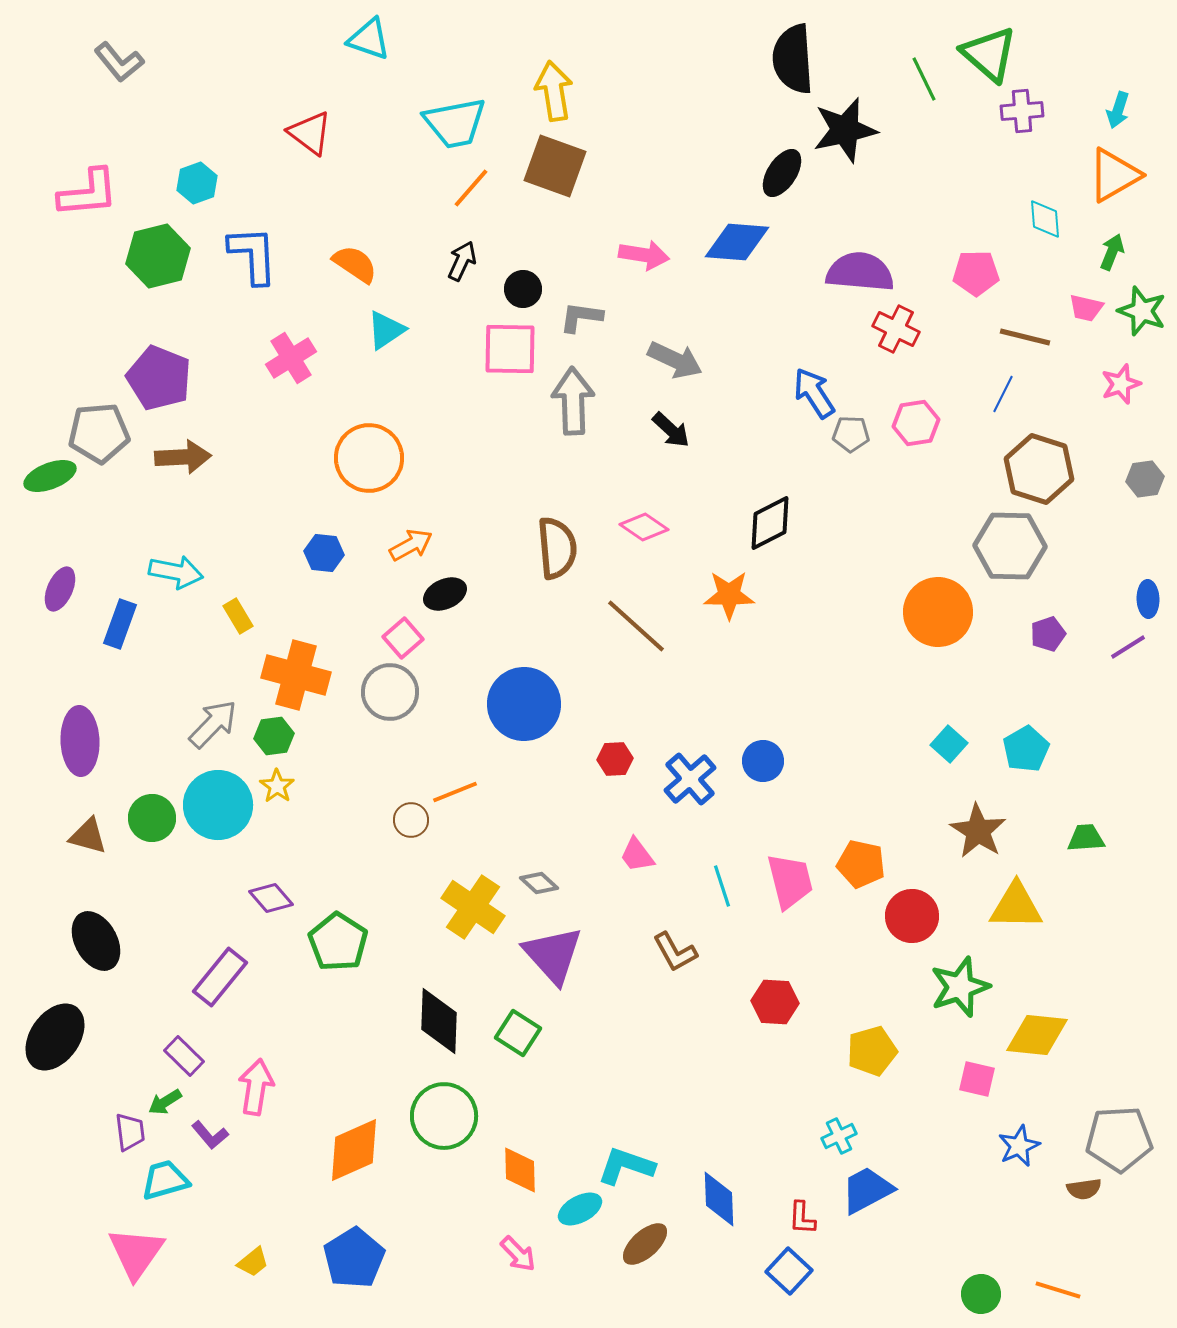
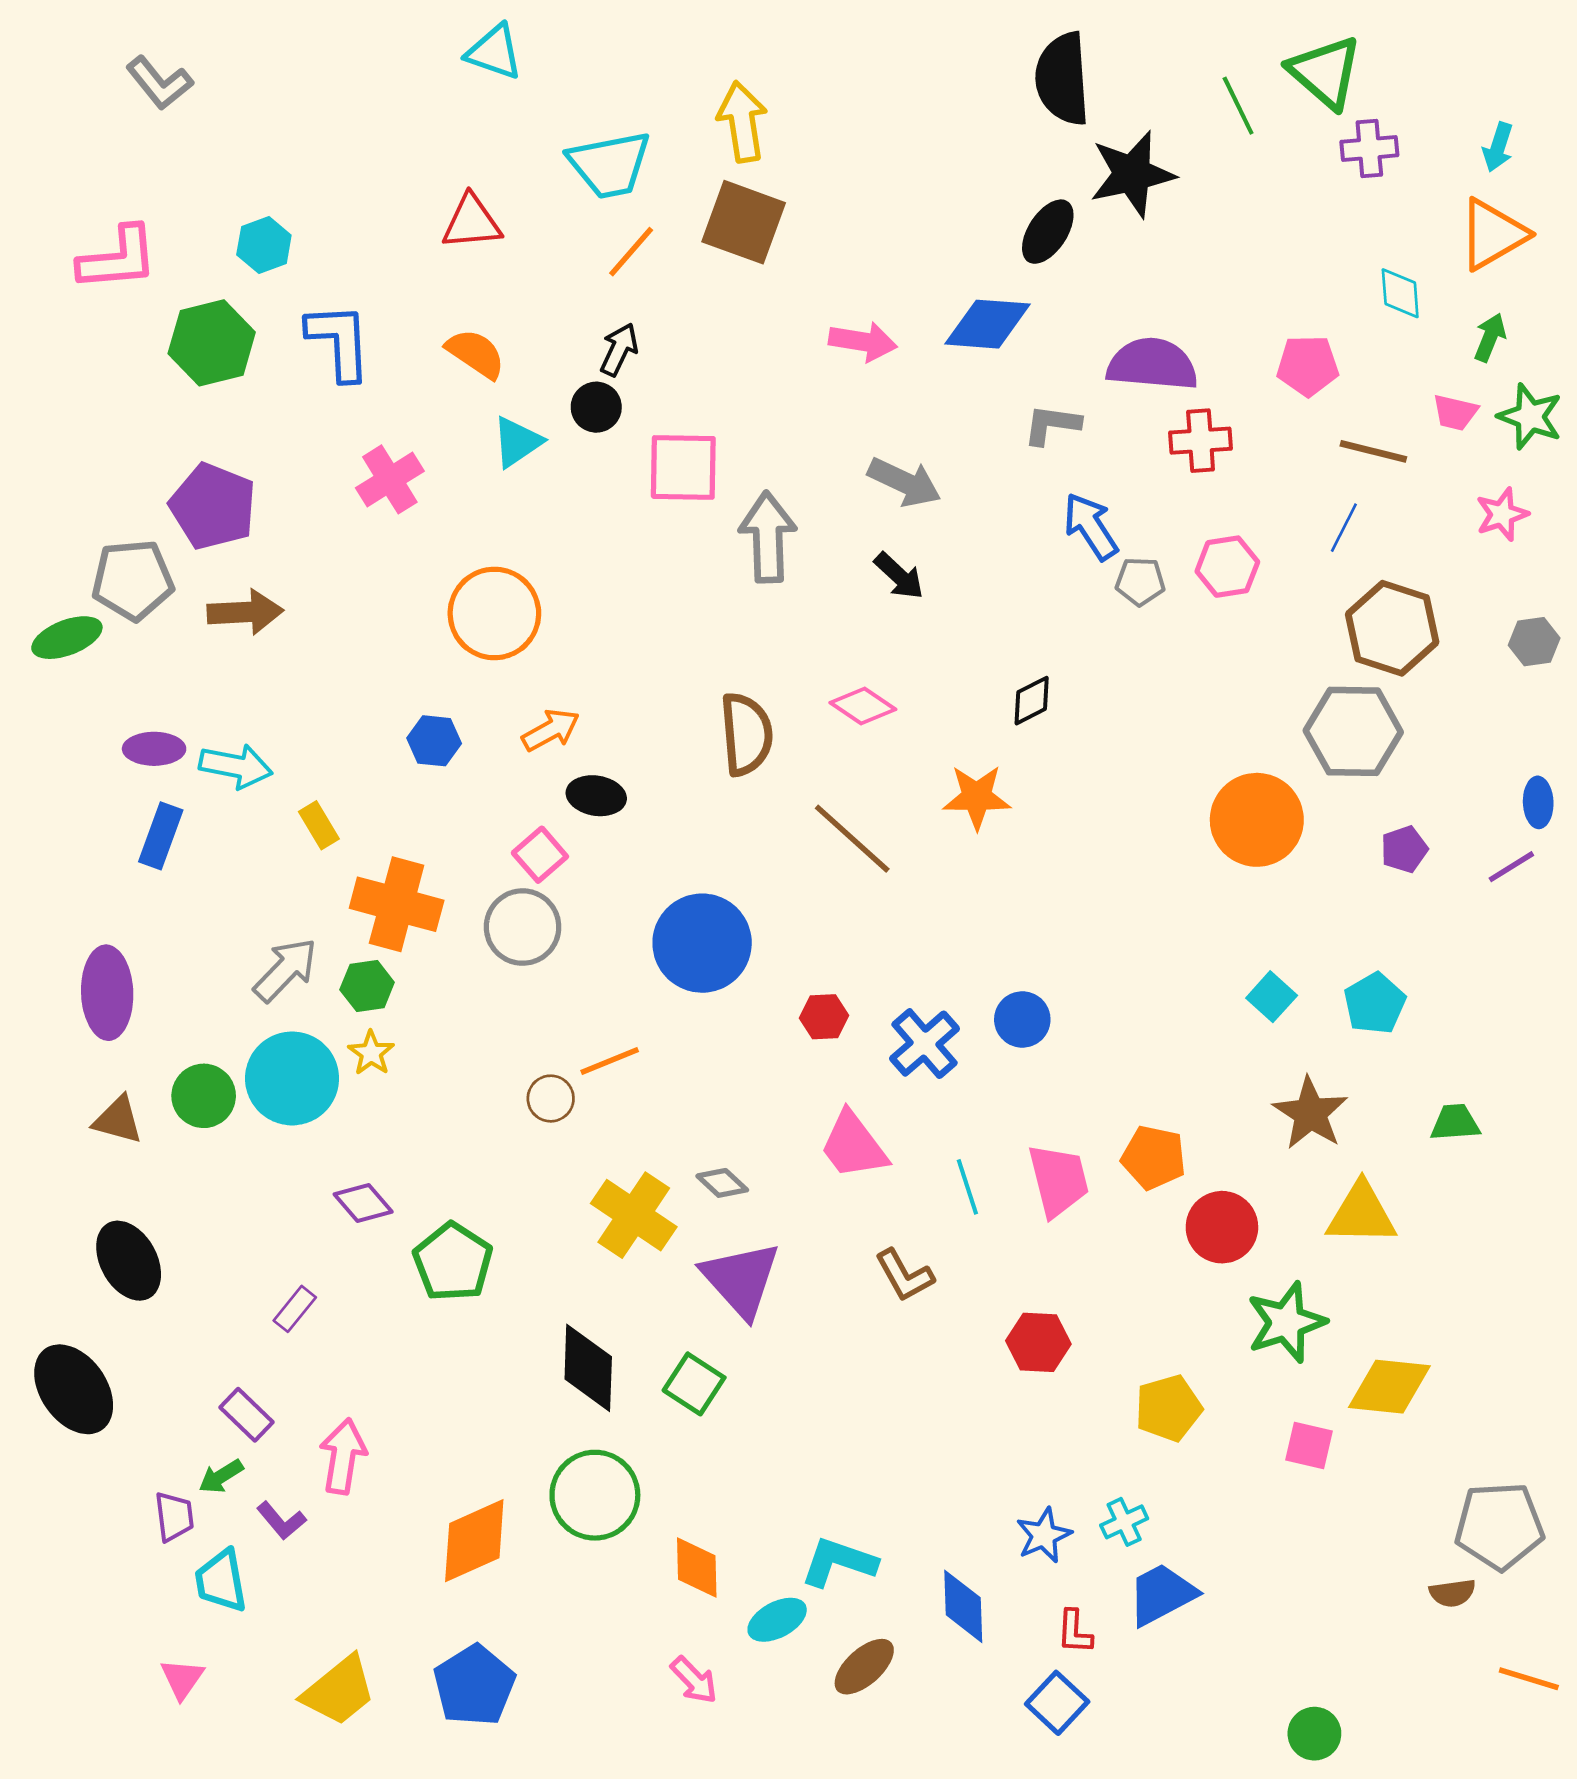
red triangle: (310, 133) -> (472, 222), moved, turned -42
black circle: (523, 289) -> (596, 407), moved
gray L-shape: (581, 317) -> (1052, 425), moved
red cross: (896, 329) -> (1201, 441), turned -30
black diamond: (770, 523) -> (1032, 701), size x0.7
purple ellipse: (60, 589) -> (154, 749), moved, turned 66
black ellipse: (445, 594) -> (596, 796), turned 33
pink trapezoid: (637, 855) -> (853, 1145), size x1.5
purple rectangle: (220, 977) -> (295, 1309), size x0.6
black ellipse: (55, 1037) -> (74, 1389), turned -70
blue star: (1019, 1146) -> (1044, 1535), moved
cyan trapezoid: (165, 1180) -> (221, 1581), turned -84
pink triangle: (136, 1253) -> (182, 1679), size x0.6
yellow trapezoid: (253, 1262) -> (339, 1691), size x1.8
orange line: (1058, 1290) -> (1529, 1679), moved

